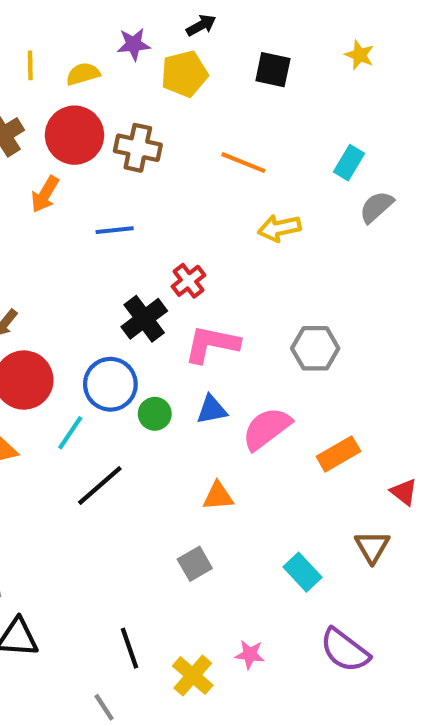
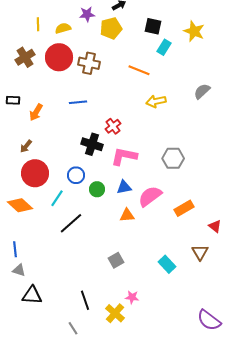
yellow star: (360, 55) -> (194, 31), moved, size x1.5
cyan rectangle: (349, 163) -> (164, 47), moved
orange arrow: (45, 194) -> (36, 112), moved
black cross: (144, 319) -> (92, 144), turned -35
blue circle: (110, 384) -> (76, 175), size x0.7
orange triangle: (218, 496) -> (127, 215), moved
purple semicircle: (345, 650) -> (209, 320), moved
pink star: (250, 654) -> (132, 297), moved

